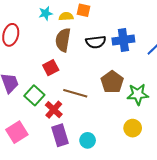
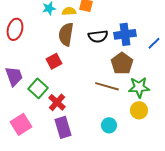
brown pentagon: (112, 82) -> (122, 63), moved
brown line: (75, 93) -> (107, 86), moved
yellow circle: (133, 128) -> (139, 110), moved
cyan circle: (88, 140) -> (109, 125), moved

